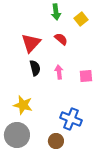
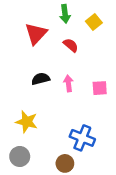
red triangle: (31, 43) -> (36, 34), moved
black semicircle: (35, 68) -> (41, 79), turned -91
gray circle: (17, 135) -> (20, 156), size x0.7

